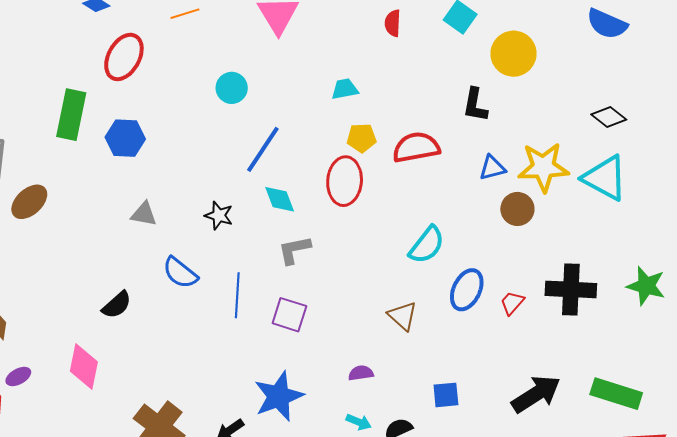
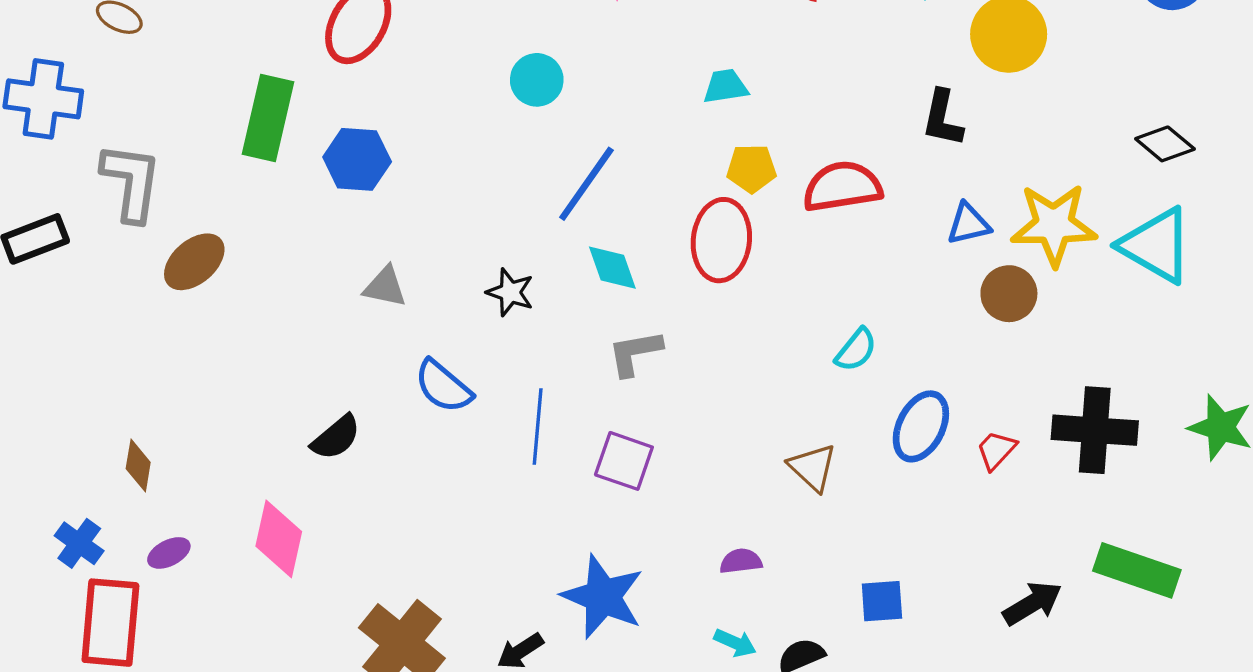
cyan semicircle: (427, 245) -> (856, 350), size x0.7
black arrow: (536, 394) -> (1032, 603), size x0.7
green rectangle: (616, 394) -> (1137, 570), moved
blue star: (279, 396) -> (603, 597), turned -30

